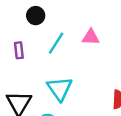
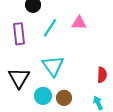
purple rectangle: (19, 50) -> (19, 34), size x1.5

